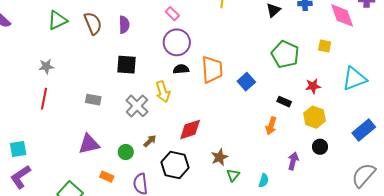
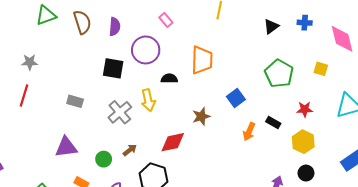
purple circle: (177, 42) -> (146, 50), moved
orange trapezoid: (212, 69) -> (202, 60), moved
orange arrow: (271, 126) -> (249, 132), moved
brown star: (220, 157) -> (201, 116), moved

